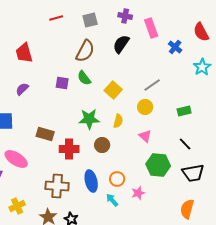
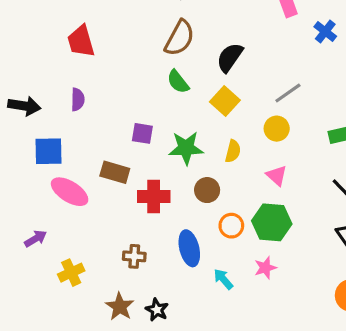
black semicircle: (121, 44) -> (230, 57), moved
purple square: (62, 83) -> (142, 133), moved
purple semicircle: (22, 89) -> (78, 99), turned 136
pink ellipse: (16, 159) -> (70, 192), moved
green hexagon: (158, 165) -> (272, 222), moved
orange circle: (117, 179) -> (231, 226), moved
brown cross: (57, 186) -> (134, 256), size x0.6
yellow cross: (17, 206) -> (71, 273), moved

